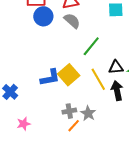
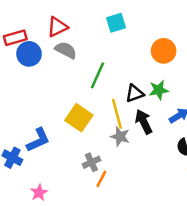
blue L-shape: (50, 78) -> (38, 140), moved
yellow line: (98, 79) -> (117, 114), turned 30
gray star: (88, 113) -> (120, 137), moved

